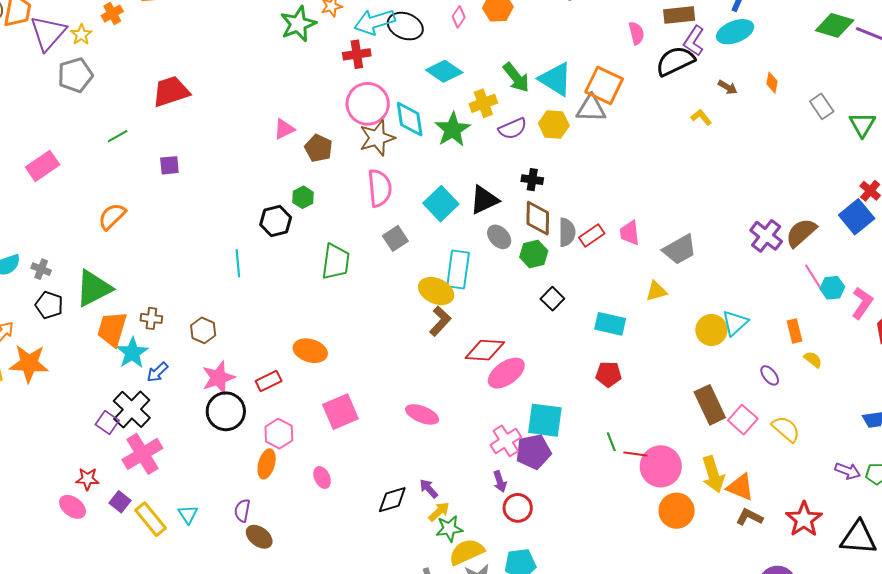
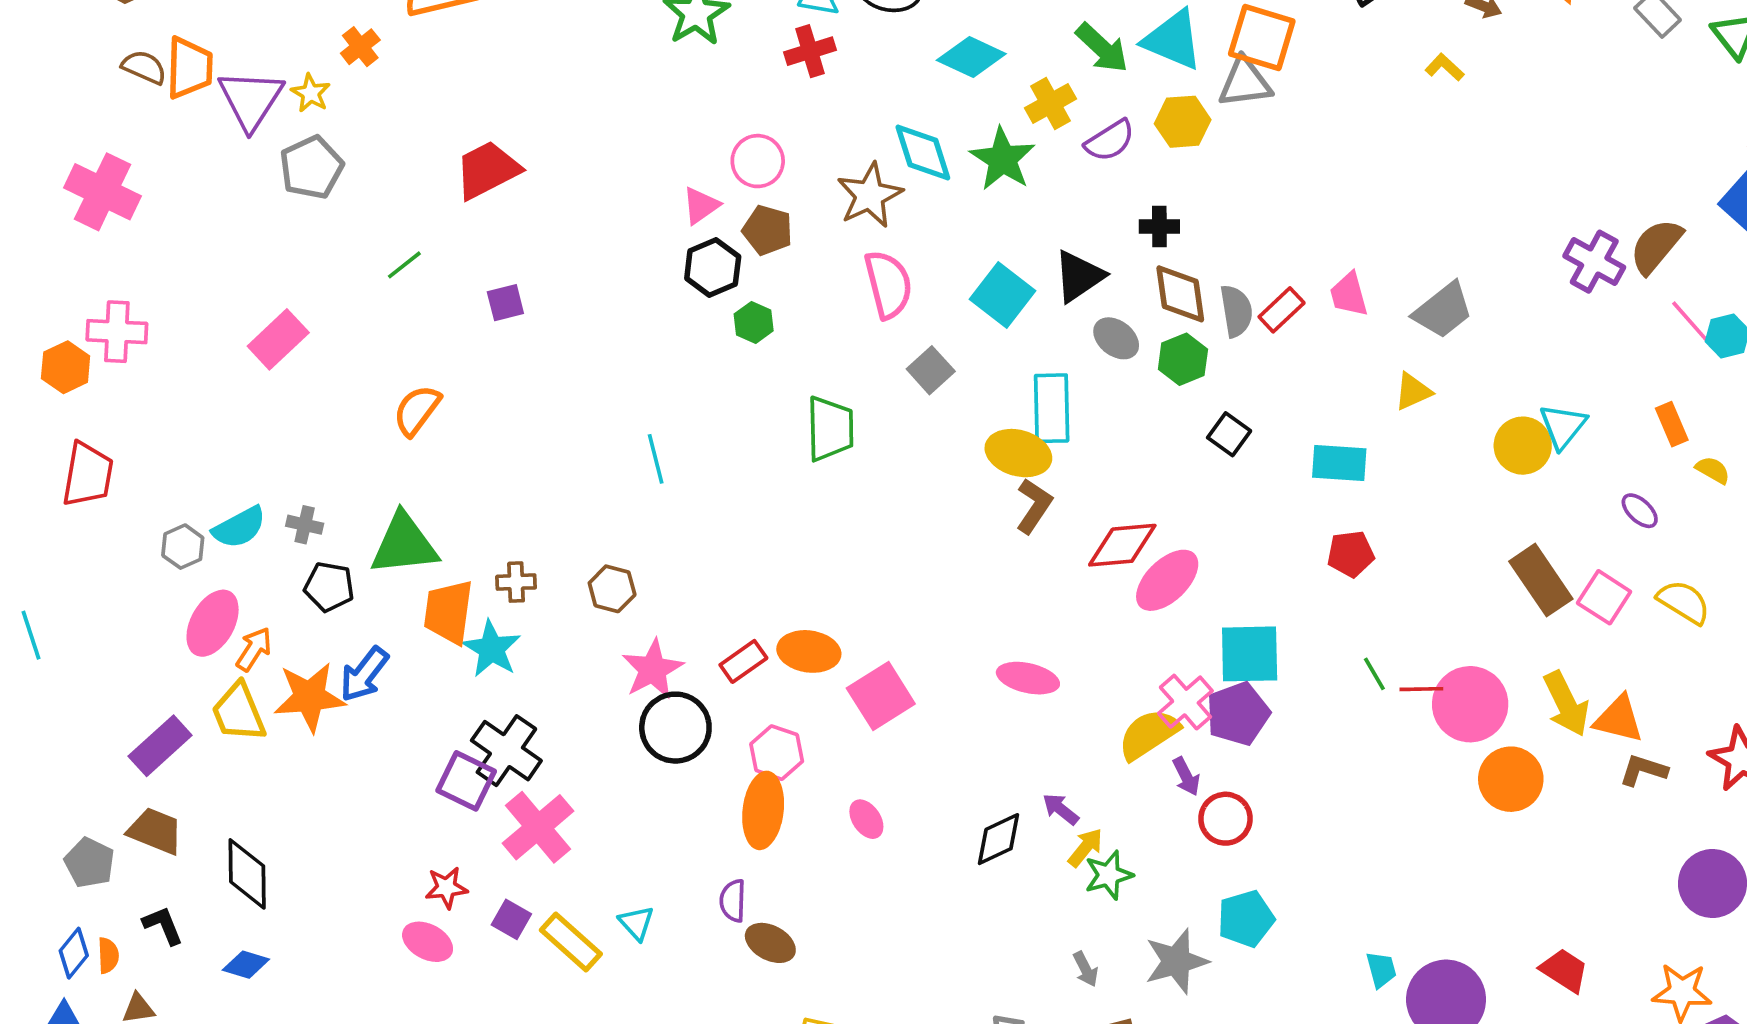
pink circle: (368, 104) -> (758, 161), moved, size x0.7
black hexagon: (276, 221) -> (713, 267), moved
green triangle: (94, 288) -> (404, 544), turned 30
orange ellipse: (310, 351) -> (809, 651), moved
blue arrow: (157, 372) -> (364, 674), moved, size x1.4
purple square: (107, 423) -> (466, 781), size x1.4
orange ellipse: (267, 464) -> (763, 810), size x1.4
yellow semicircle: (467, 552) -> (1149, 734), moved

